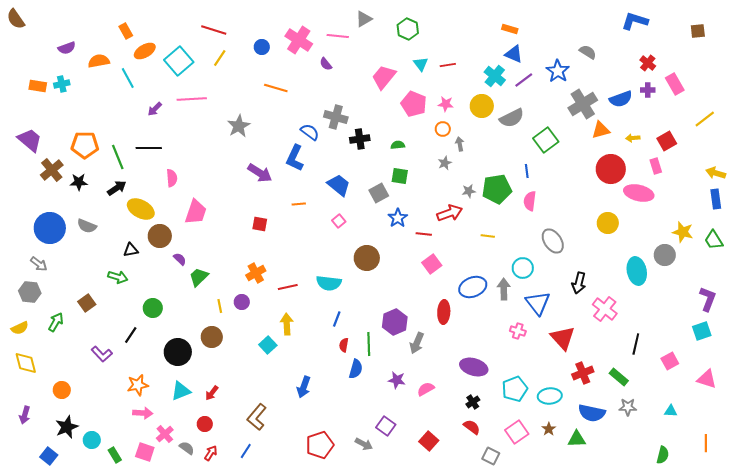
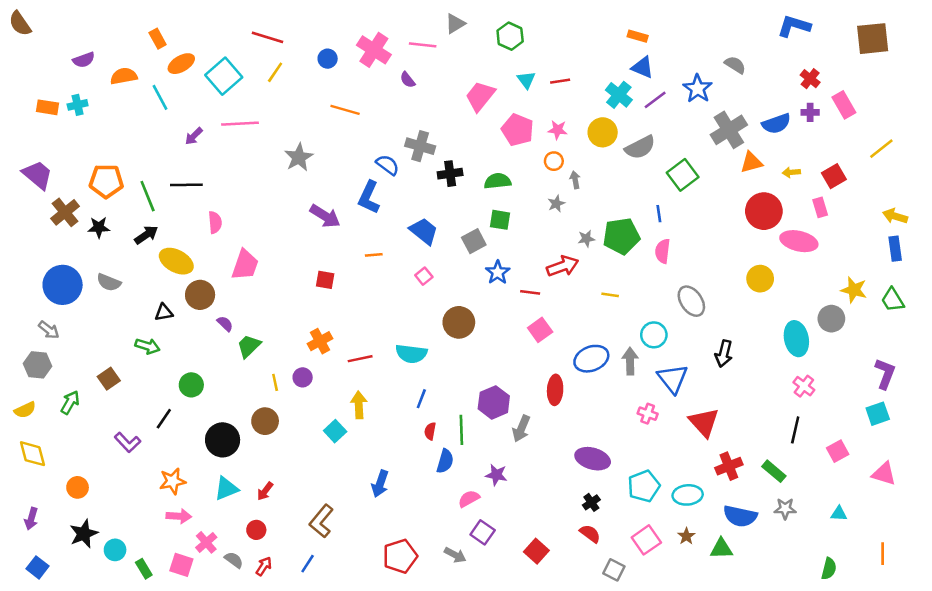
brown square: (698, 31) -> (873, 39), size x1.8
green semicircle: (398, 145) -> (498, 181), size x1.5
pink cross: (605, 309) -> (804, 386), moved, size x0.7
pink semicircle: (426, 389) -> (469, 499), moved
blue square: (49, 456) -> (38, 567), moved

